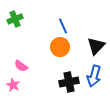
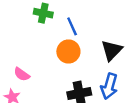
green cross: (15, 19) -> (43, 13), moved, turned 35

